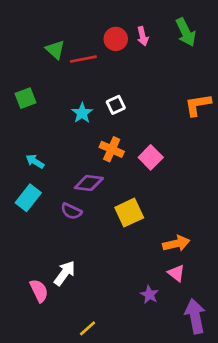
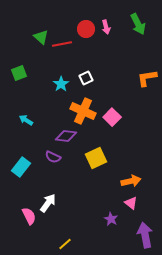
orange cross: (112, 149) -> (83, 111), size x1.4
cyan rectangle: (28, 198) -> (21, 167), moved

